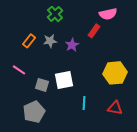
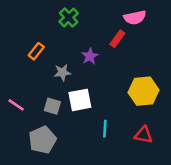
gray star: (50, 41) -> (62, 72), moved
pink line: (19, 70) -> (16, 105), moved

